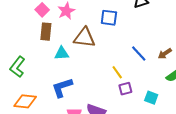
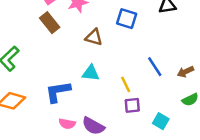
brown rectangle: (46, 32) -> (50, 23), turned -54
brown triangle: (84, 38) -> (94, 37), size x0.7
cyan triangle: (62, 53) -> (91, 73), moved

